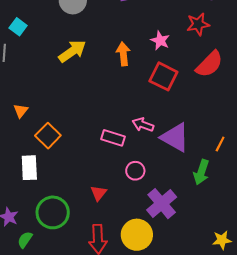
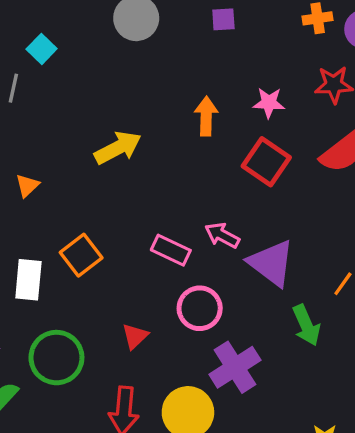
pink star: (160, 41) -> (269, 103), turned -30
yellow arrow: (72, 51) -> (118, 148), moved
orange square: (48, 136) -> (81, 255), moved
pink circle: (135, 171) -> (200, 308), size x1.4
green arrow: (201, 172) -> (306, 325), turned -50

